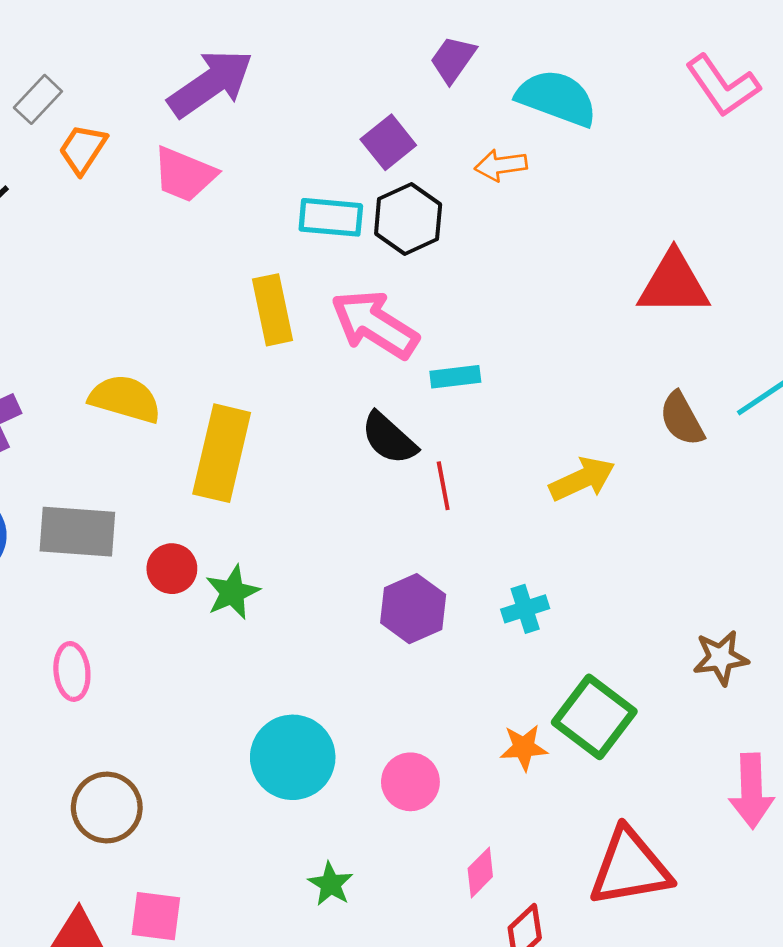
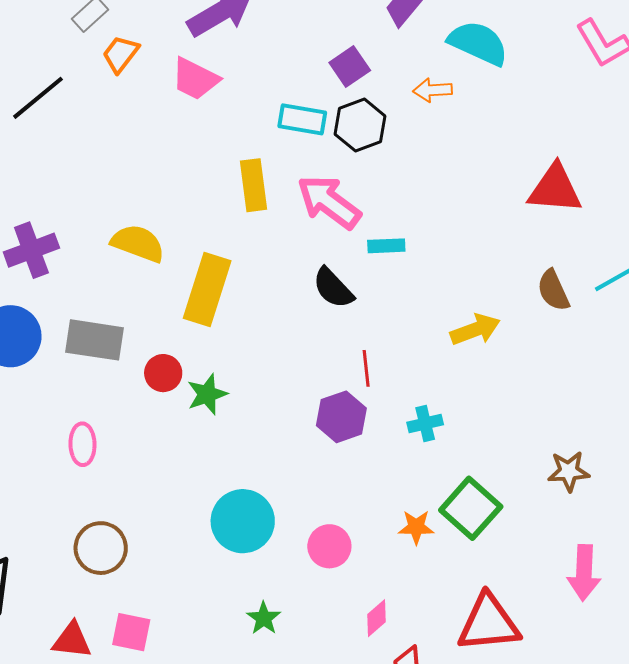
red line: (443, 486) -> (366, 368), moved

